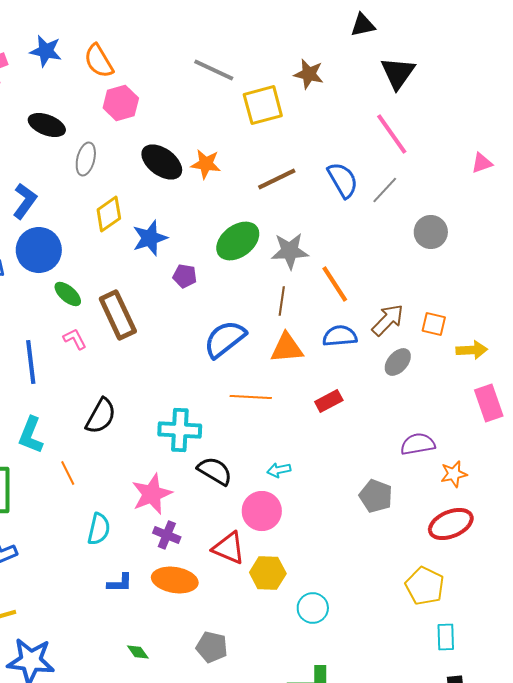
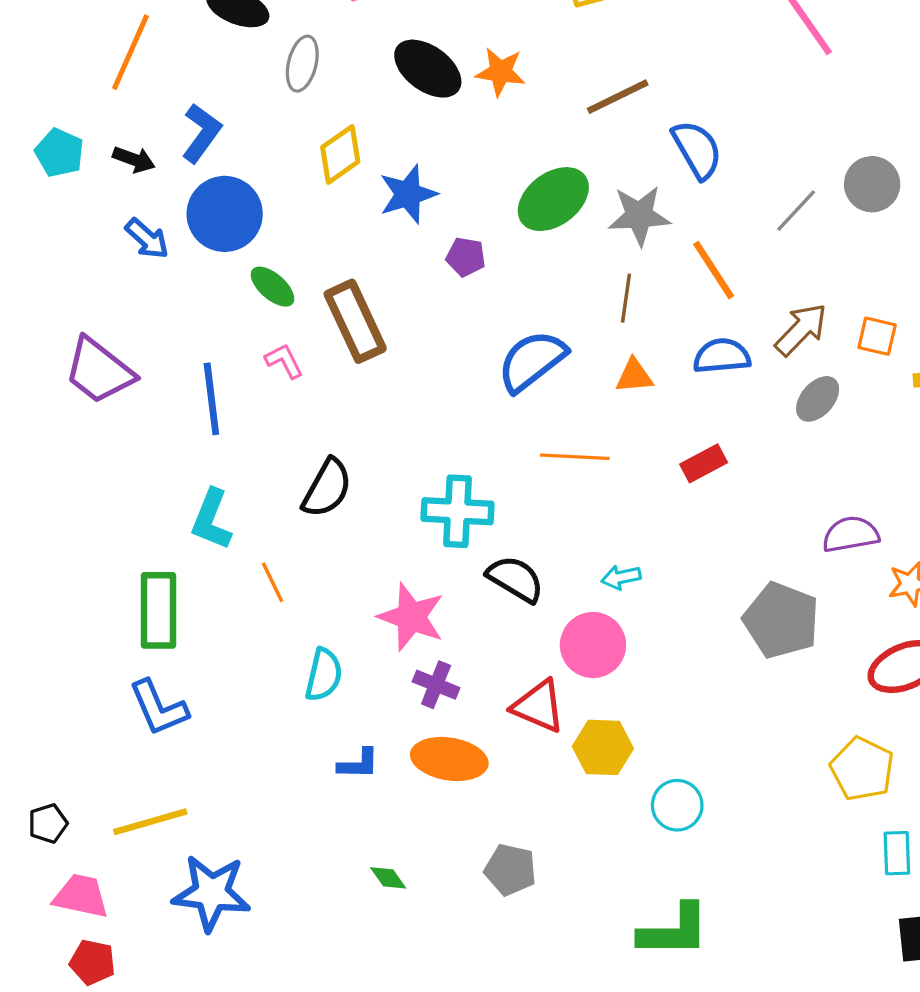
blue semicircle: (343, 180) -> (697, 150), moved
gray line: (385, 190) -> (796, 211), moved
orange triangle: (287, 348) -> (634, 376), size x0.7
pink star: (152, 494) -> (411, 617), turned -30
gray pentagon: (376, 496) -> (781, 620), size x1.4

